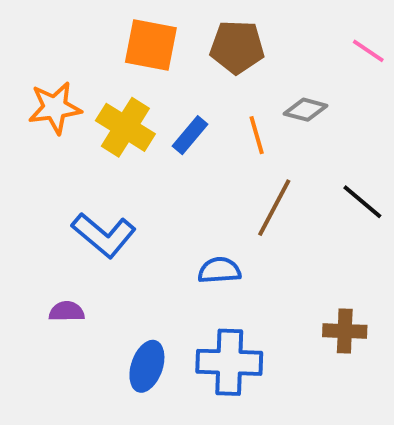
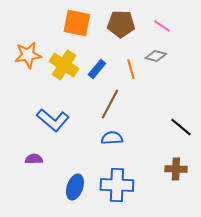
pink line: (368, 51) -> (162, 26), moved
black line: (362, 202) -> (181, 127), moved
brown line: (274, 208) -> (110, 104), moved

